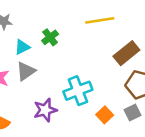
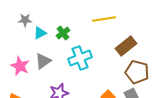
cyan triangle: (22, 47) -> (40, 33), moved
cyan cross: (78, 91) -> (80, 58), moved

